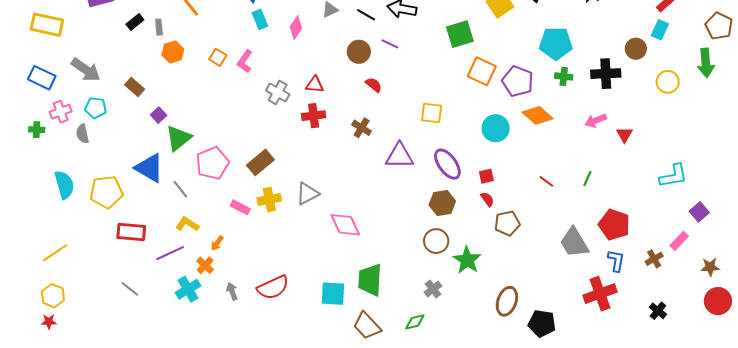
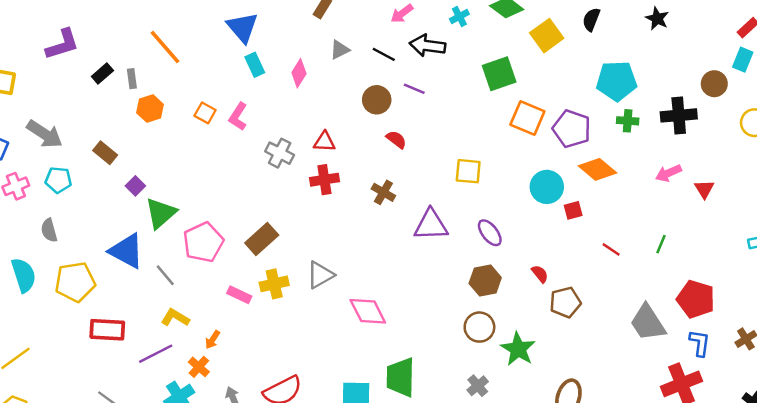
gray semicircle: (83, 134) -> (49, 230), moved
purple ellipse: (447, 164) -> (490, 233), size x0.7
red square: (486, 176) -> (573, 210), moved

